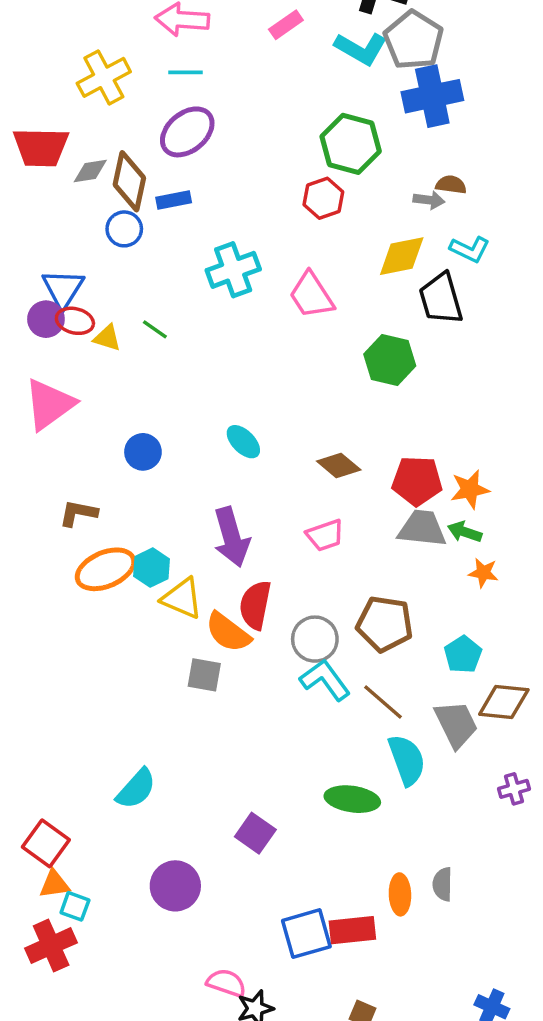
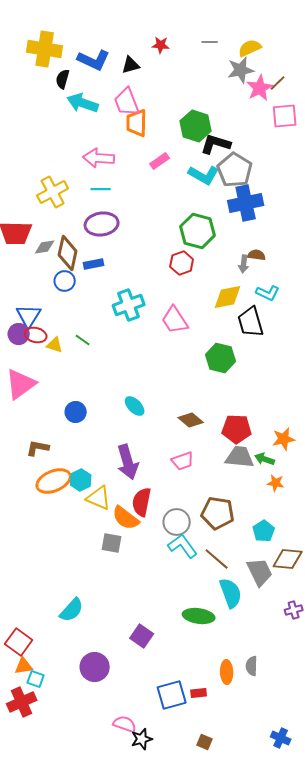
purple ellipse: (187, 132) -> (102, 224), turned 32
gray arrow: (429, 200) -> (244, 264), turned 90
orange star: (470, 489) -> (284, 439), moved
red rectangle: (352, 930) -> (199, 693), size x0.6

